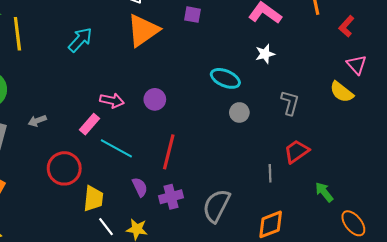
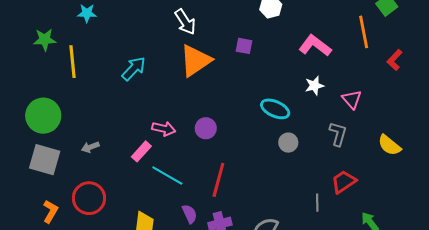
pink triangle: (357, 65) -> (352, 99), moved
yellow semicircle: (342, 92) -> (389, 145), moved
red circle: (64, 168) -> (89, 198), moved

